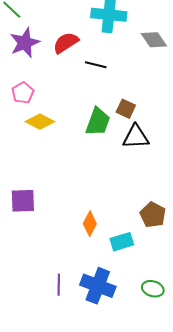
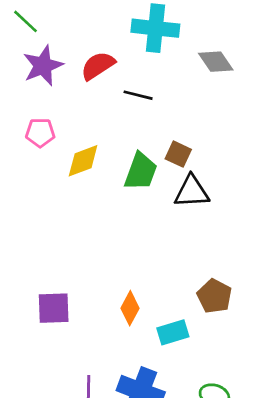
pink pentagon: (23, 93) -> (40, 133), turned 30
yellow diamond: (40, 122) -> (83, 161), moved, turned -48
purple square: (23, 201) -> (54, 308), moved

